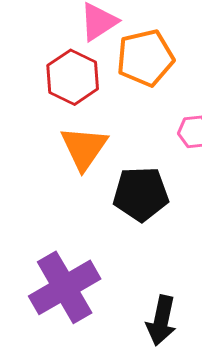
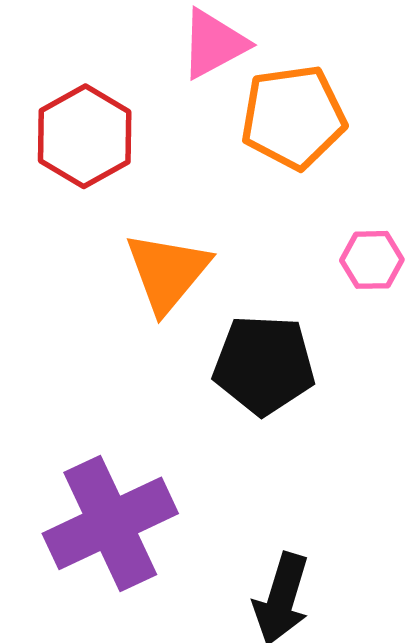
red hexagon: (73, 77) -> (85, 136), moved

